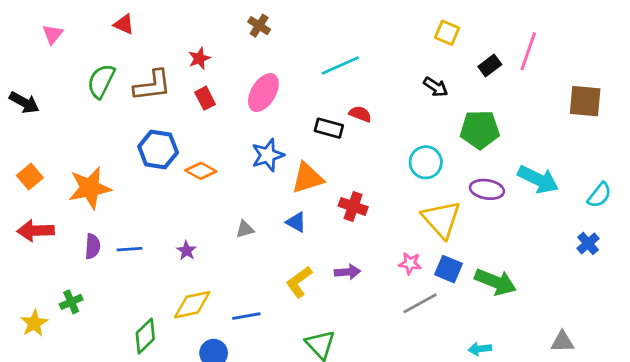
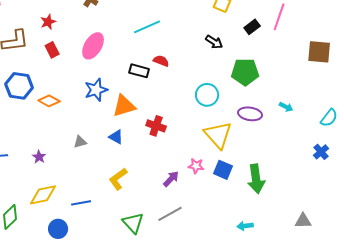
cyan arrow: (538, 179) -> (286, 107), size x0.5
purple arrow: (347, 272) -> (171, 179), moved, turned -42
green arrow: (495, 282) -> (256, 179), turned 60
gray line: (420, 303) -> (170, 214), moved

